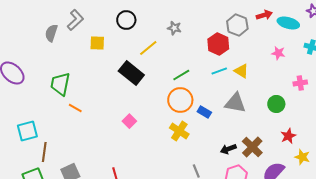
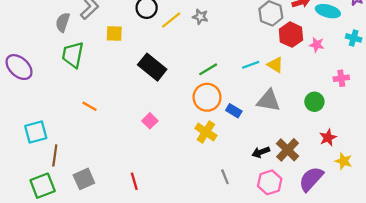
red hexagon: (218, 44) -> (291, 35), moved
yellow line: (148, 48) -> (171, 20), moved
green trapezoid: (60, 84) -> (73, 55), moved

